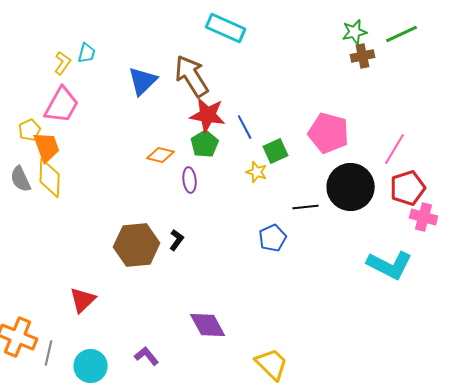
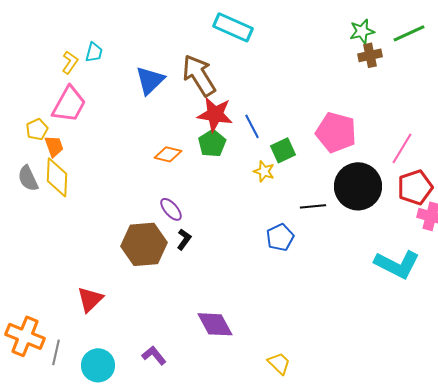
orange trapezoid: (47, 147) -> (54, 146), size x0.7
purple ellipse: (190, 180) -> (171, 209), moved, turned -35
yellow trapezoid: (272, 364) -> (279, 363), size x0.7

